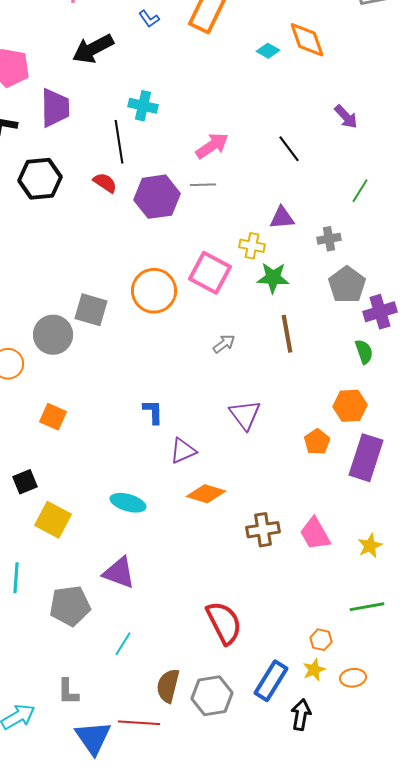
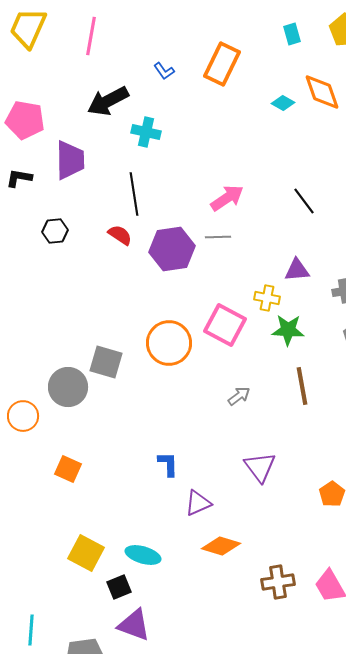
cyan cross: (143, 106) -> (146, 132), moved
black hexagon: (40, 179) -> (55, 231), size x0.6
black square: (25, 482) -> (119, 587), moved
yellow square: (53, 520) -> (86, 553), moved

